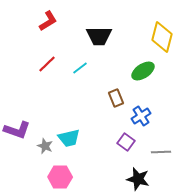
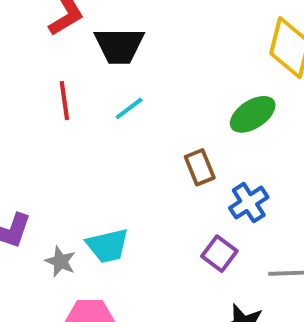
black trapezoid: (99, 36) -> (119, 46), moved
red line: (47, 64) -> (64, 101), turned -54

